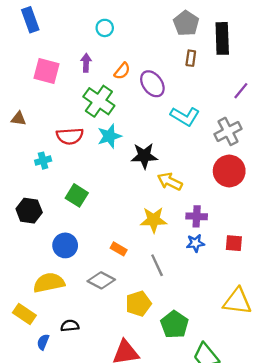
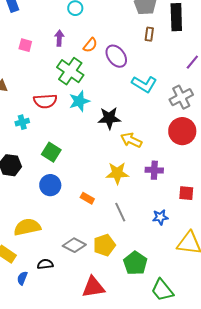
pink square: (47, 71) -> (25, 45), size x0.6
blue star: (195, 243) -> (160, 217), moved
blue circle: (65, 245) -> (50, 185), moved
gray diamond: (101, 280) -> (74, 245), moved

